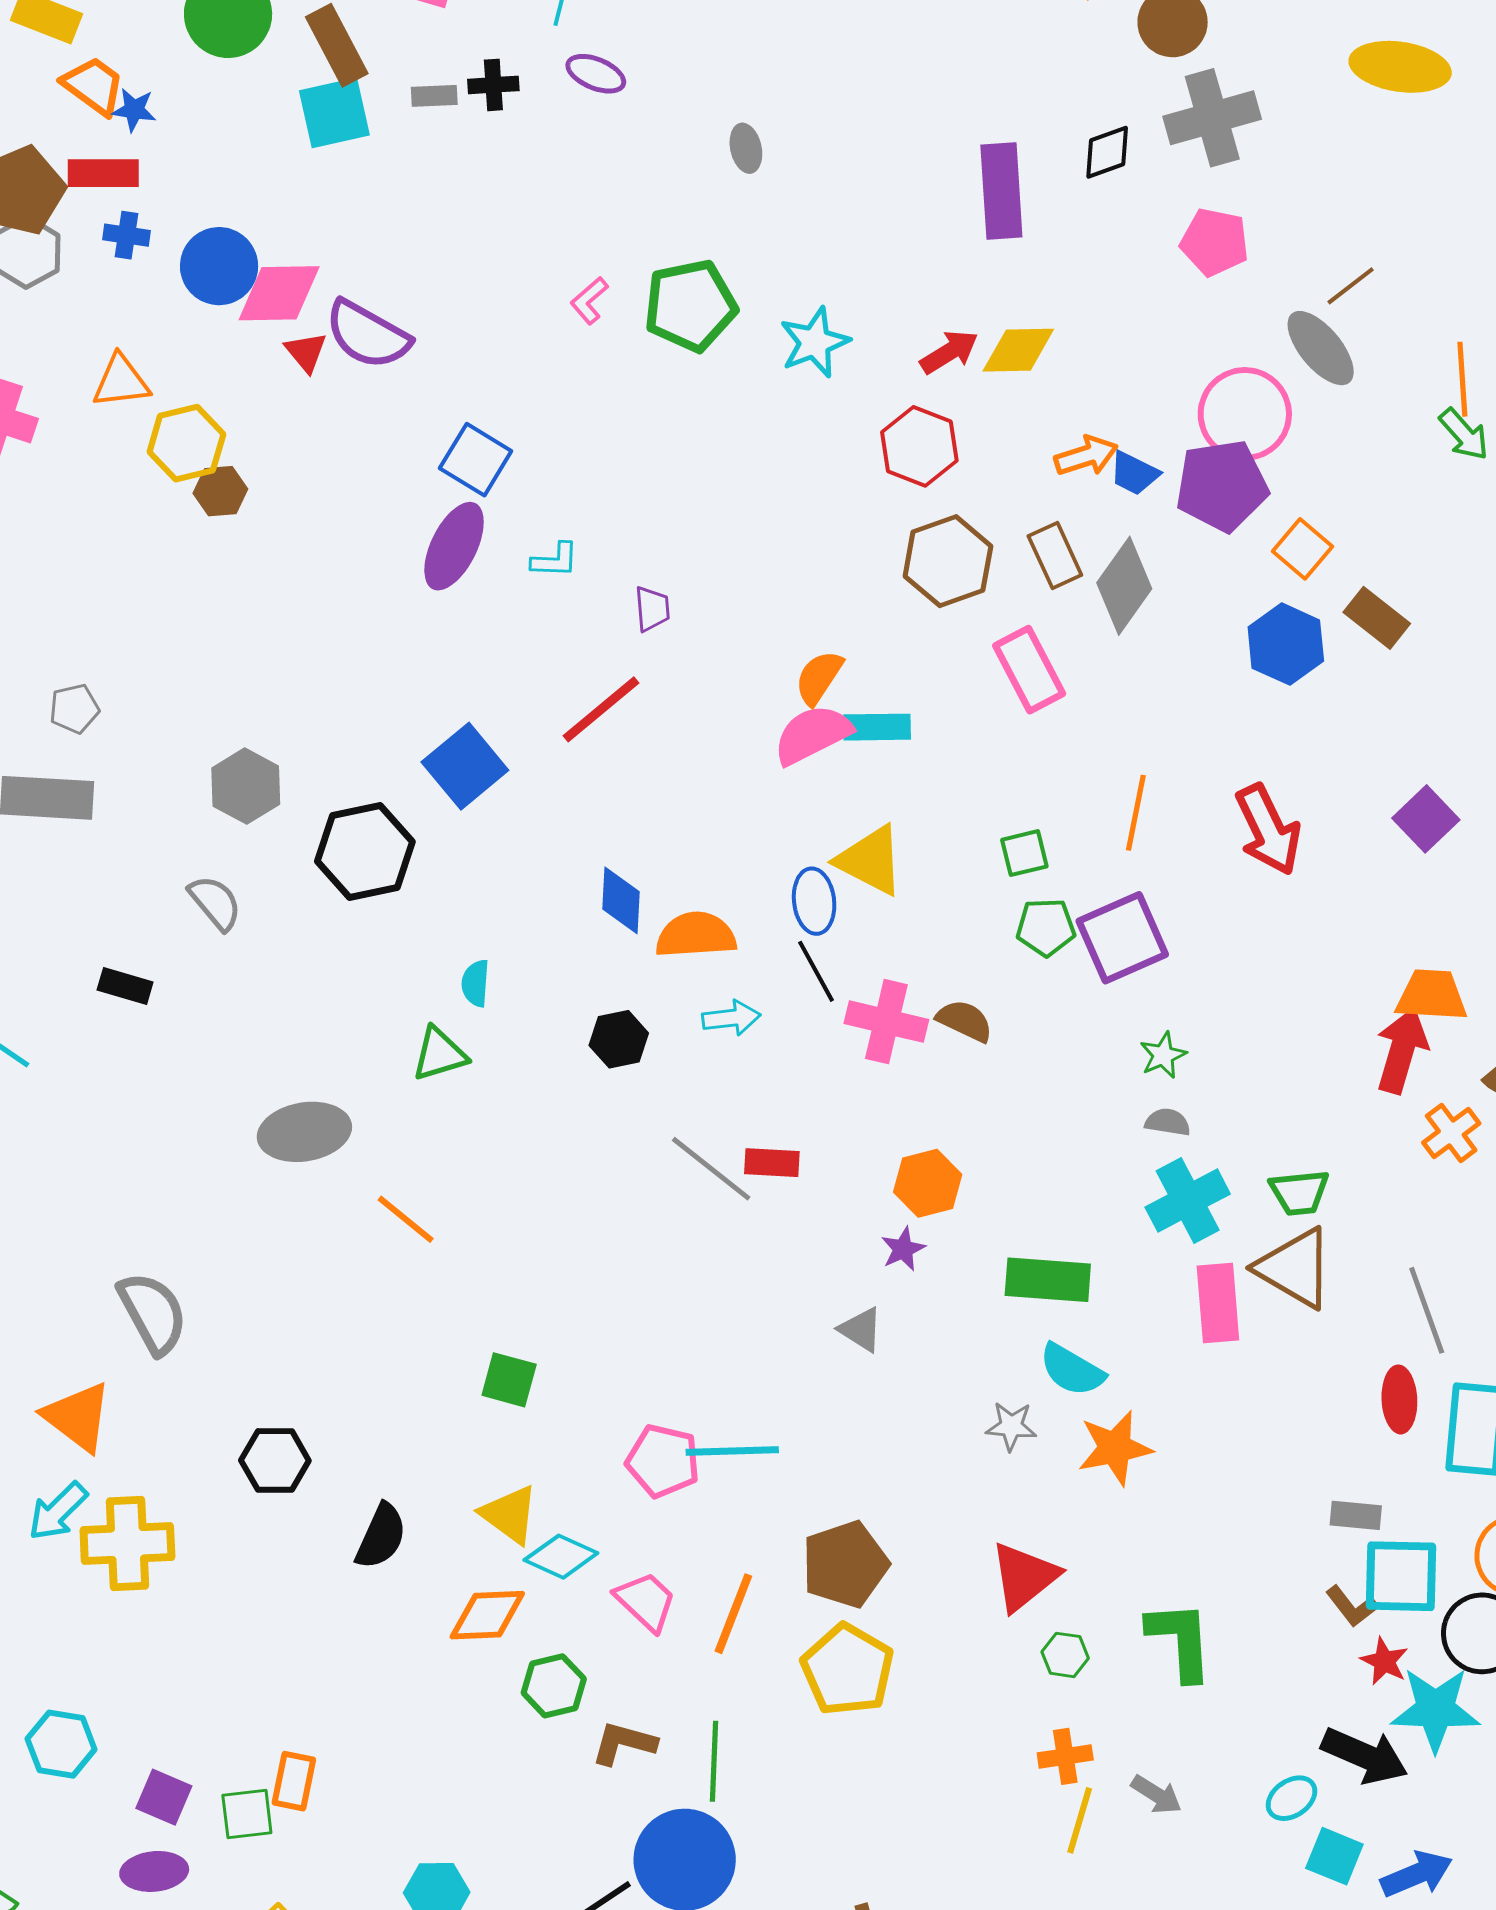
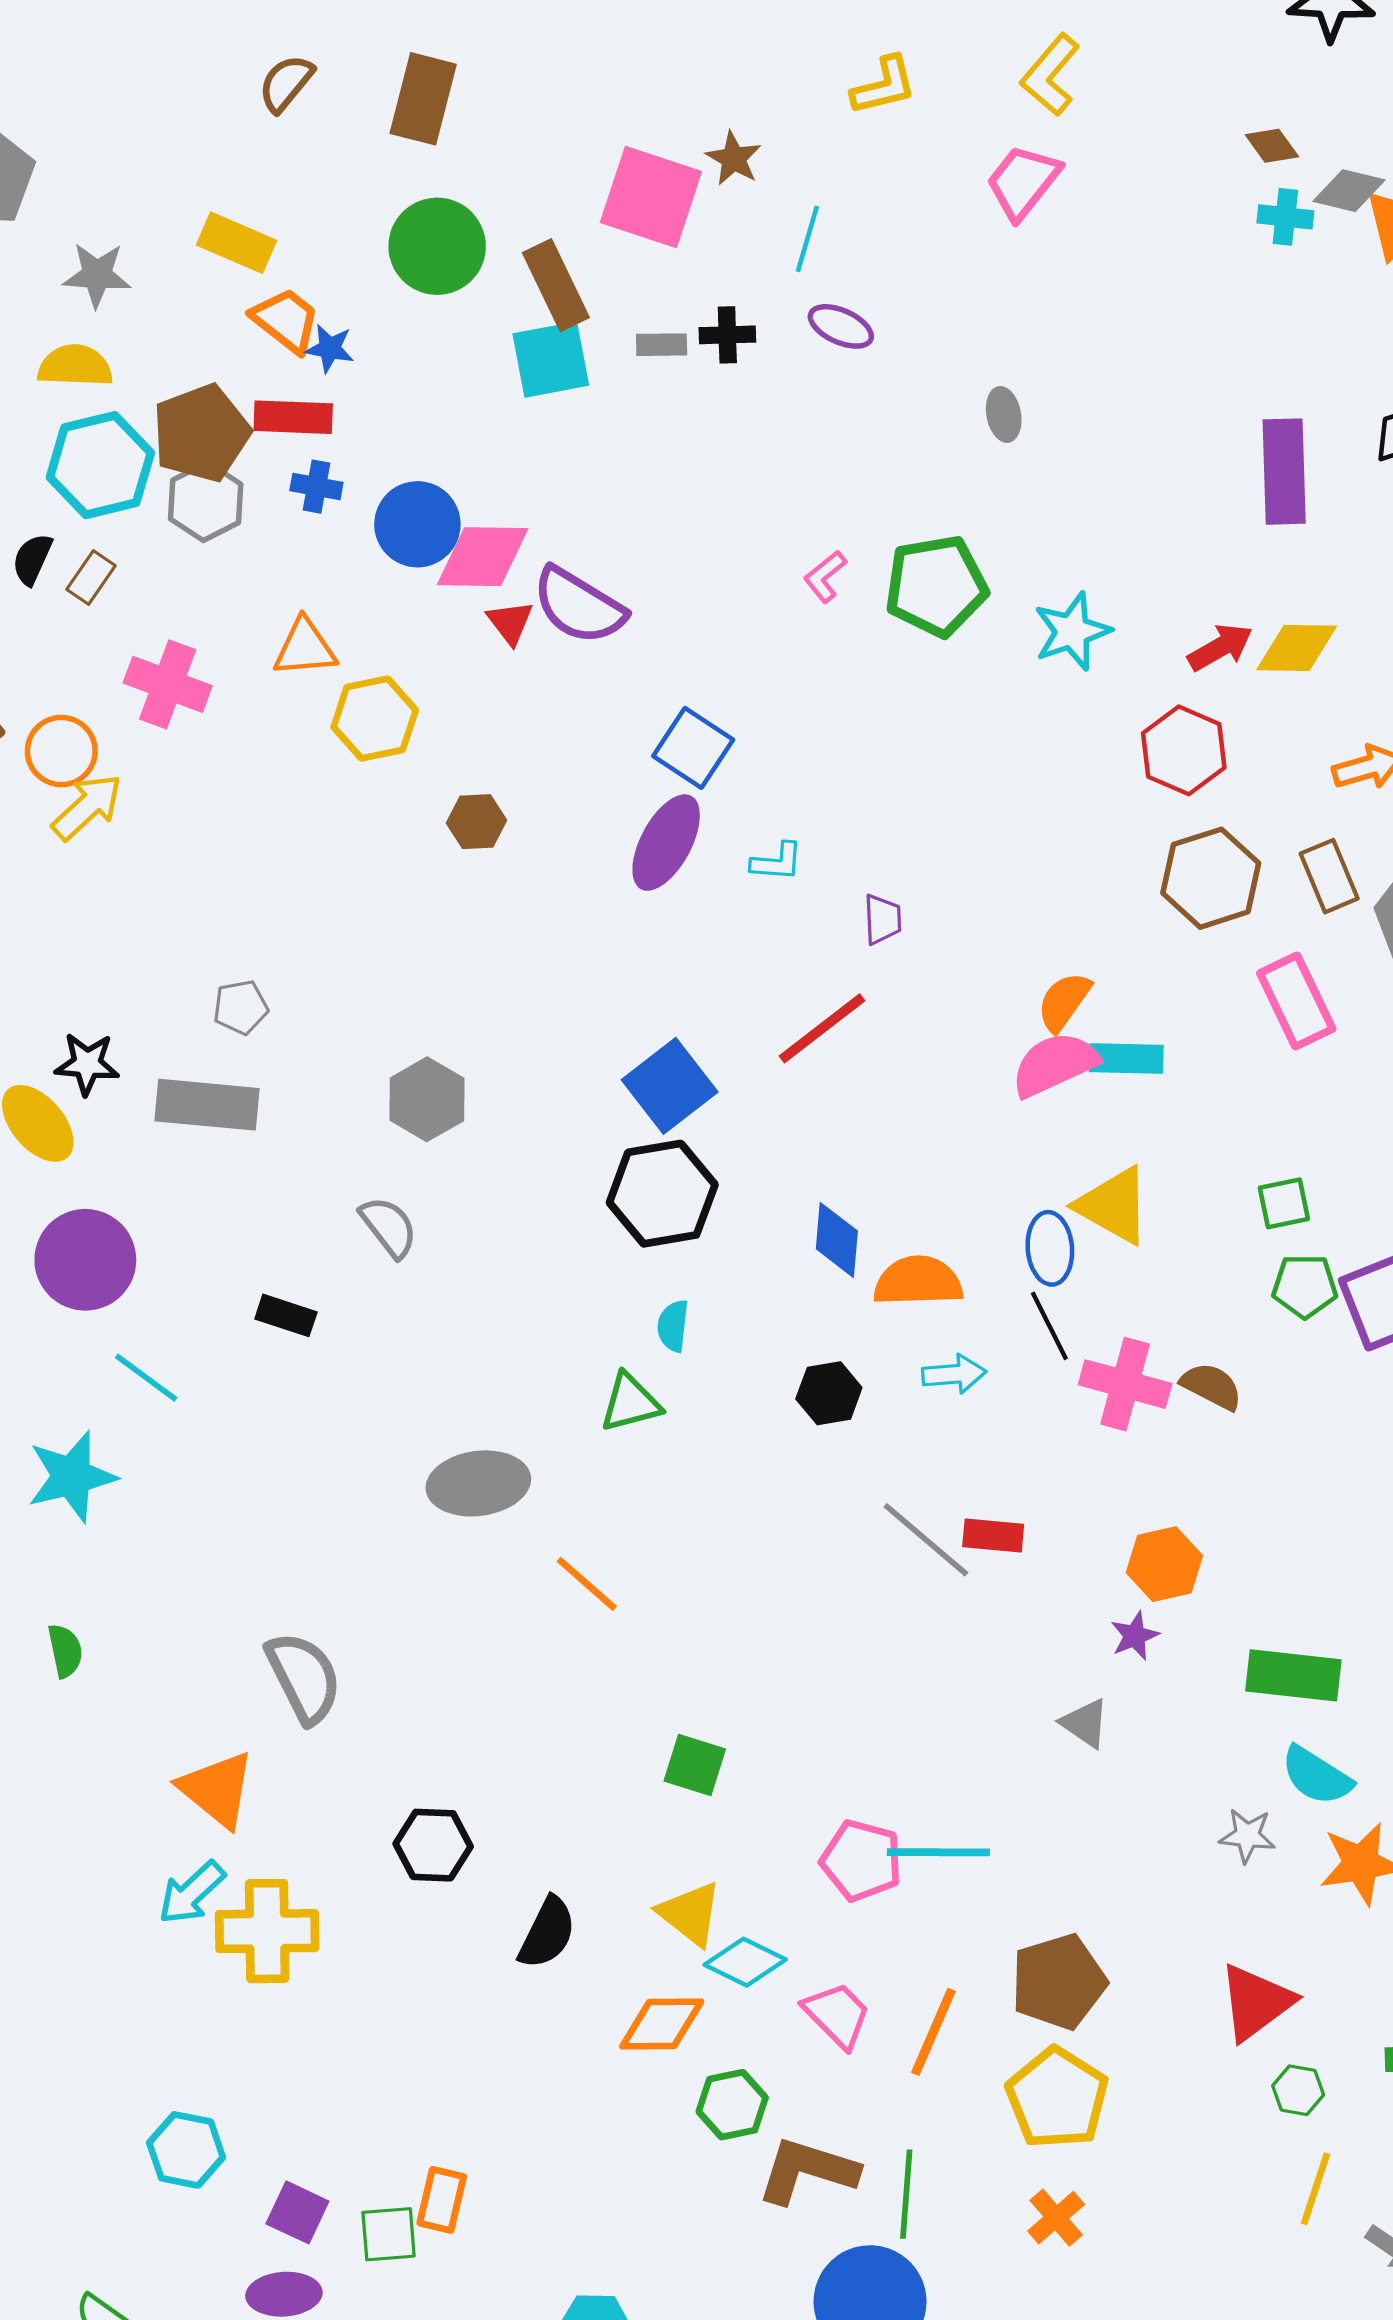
brown hexagon: (220, 491) -> (477, 822), moved
black hexagon: (365, 852) -> (662, 1194), moved
brown L-shape: (624, 1743) -> (807, 2171), size x1.4
orange cross: (1065, 1756) -> (1056, 2218), moved, turned -34
yellow line: (1080, 1820) -> (1315, 2189), moved

